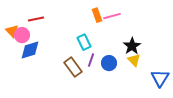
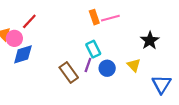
red line: (36, 19) -> (29, 21), turned -35
cyan rectangle: (84, 42) -> (93, 49), moved
black star: (132, 46) -> (150, 41), moved

